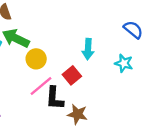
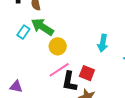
red square: (72, 75) -> (87, 73), moved, turned -35

